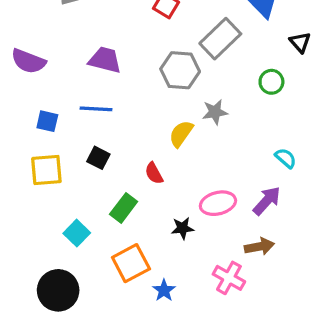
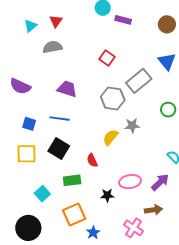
black square: (98, 158) -> (59, 149), size x1.5
green rectangle: (124, 208) -> (72, 180), turned 42

